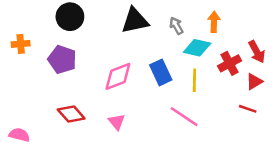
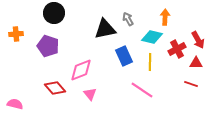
black triangle: (135, 21) -> (105, 29), moved
gray arrow: (176, 26) -> (128, 19), moved
pink diamond: (118, 76) -> (81, 70), moved
red triangle: (254, 82) -> (196, 63), turned 32

